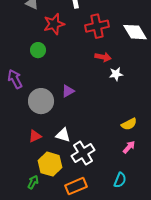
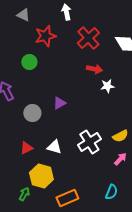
red cross: (97, 26) -> (88, 38), turned -30
gray circle: (41, 101) -> (32, 113), size x0.7
white cross: (83, 153) -> (89, 142), moved

